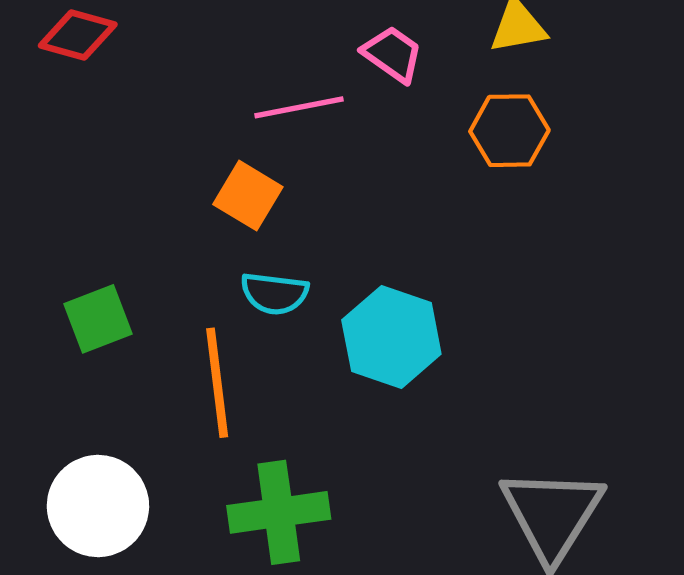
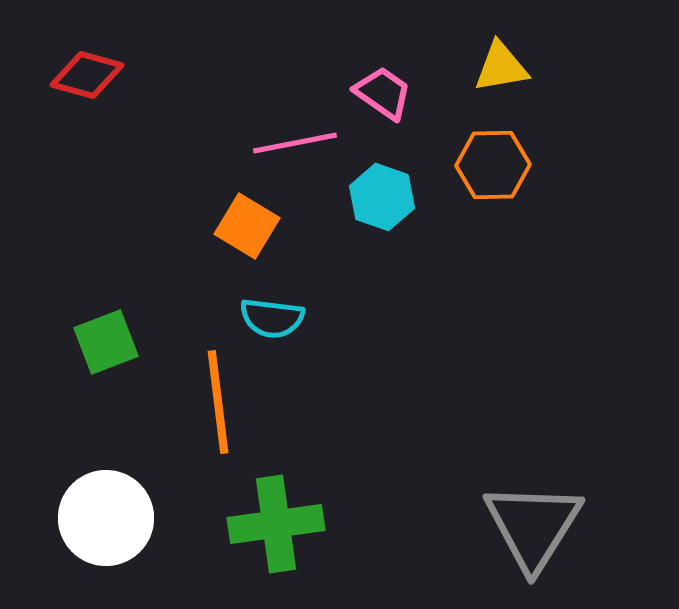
cyan hexagon: (391, 337) -> (382, 197), moved, size x0.7

